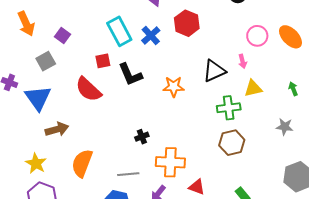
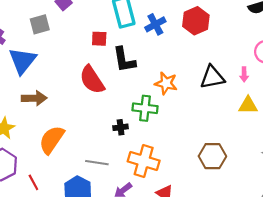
red semicircle: (88, 89) -> (92, 80), moved
green cross: (229, 108) -> (145, 108), moved

